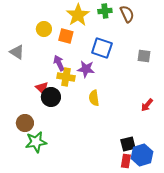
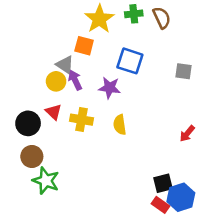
yellow circle: (44, 29) -> (56, 81), moved
gray triangle: (17, 52) -> (65, 65), moved
yellow cross: (66, 77) -> (82, 120), moved
black circle: (51, 97) -> (28, 123), moved
green star: (36, 142) -> (46, 181), turned 30
red rectangle: (126, 161) -> (160, 205), turned -64

